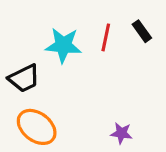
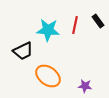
orange ellipse: (37, 127) -> (48, 76), moved

